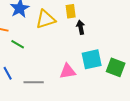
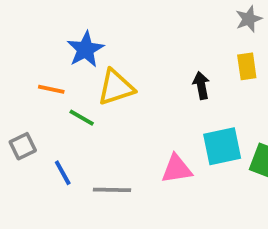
yellow rectangle: (71, 11) -> (247, 66), moved
yellow triangle: (46, 19) -> (116, 87), moved

